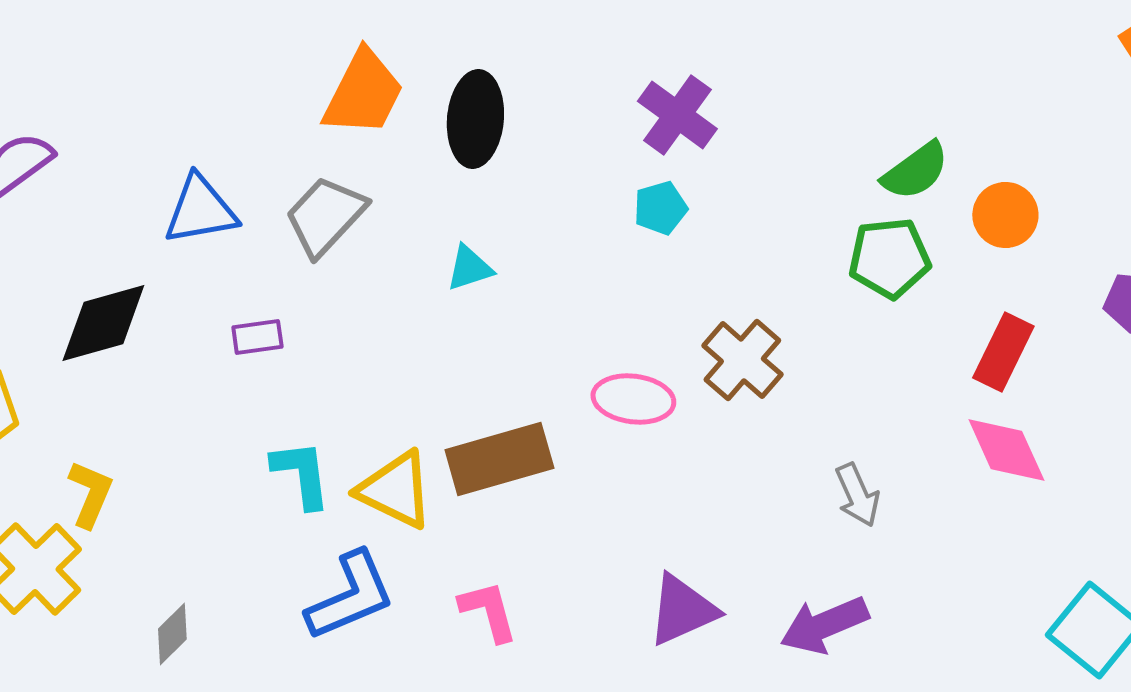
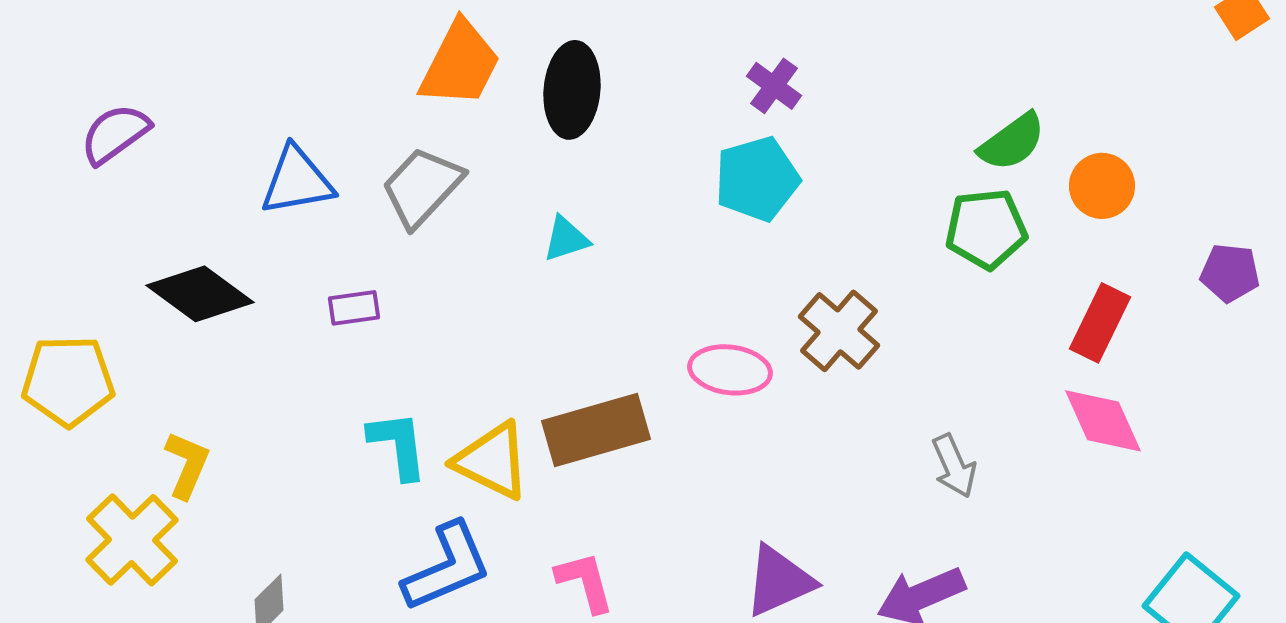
purple cross: (677, 115) -> (774, 86), size x0.7
cyan pentagon: (660, 208) -> (757, 179), size x1.6
black diamond: (103, 323) -> (200, 294), turned 52

